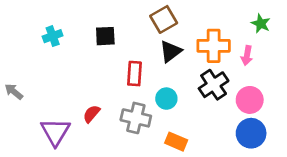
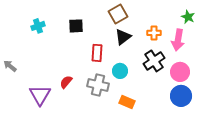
orange cross: (214, 46) -> (154, 33), size x0.6
pink arrow: (247, 56) -> (178, 40), size x1.5

